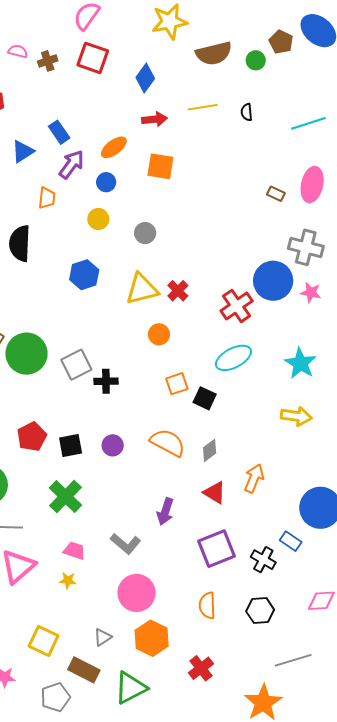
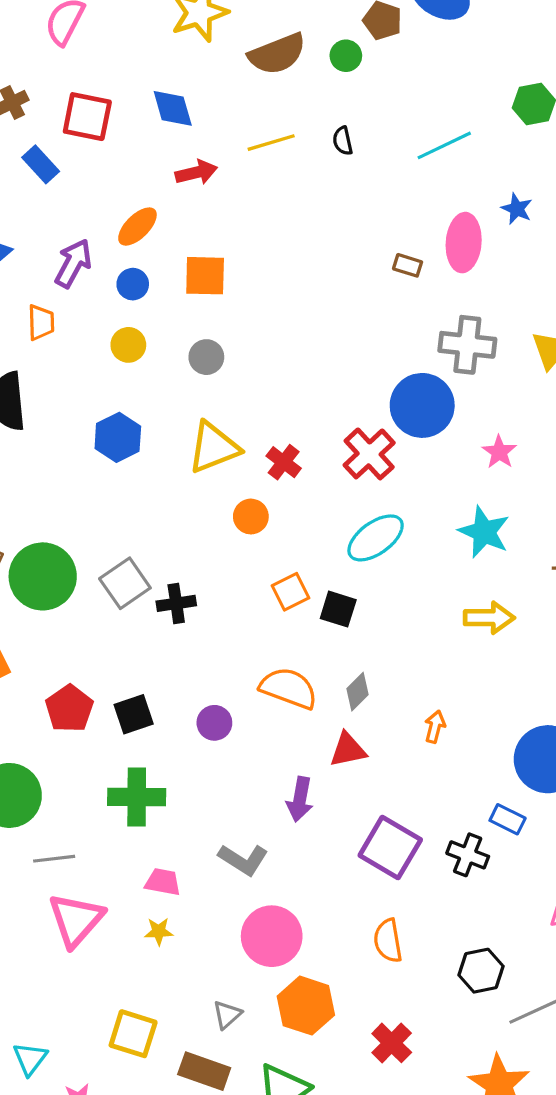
red square: (93, 58) -> (87, 117), moved
blue diamond: (145, 78) -> (173, 108), turned -44
blue rectangle: (59, 132) -> (41, 164), moved
orange square: (160, 166) -> (205, 276), moved
red cross: (178, 291) -> (284, 462), moved
pink star: (311, 293) -> (499, 452), moved, turned 30
purple circle: (113, 445) -> (214, 723), moved
orange arrow: (254, 478) -> (435, 727), size x0.7
red triangle: (215, 493) -> (348, 750), moved, turned -35
green cross: (66, 496) -> (137, 797), turned -36
purple square: (216, 549) -> (390, 848), turned -30
black hexagon: (260, 611) -> (481, 971), moved

